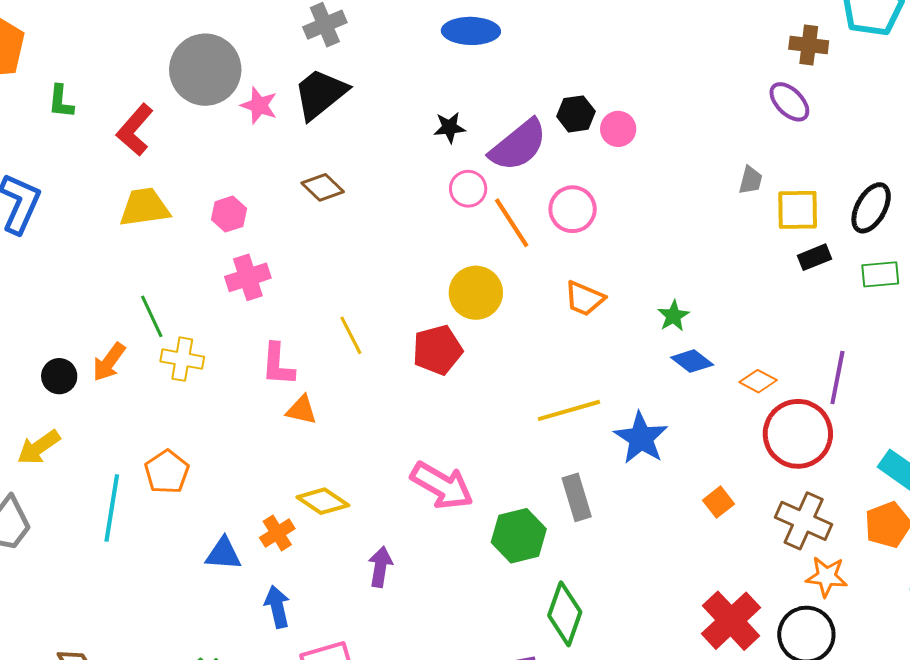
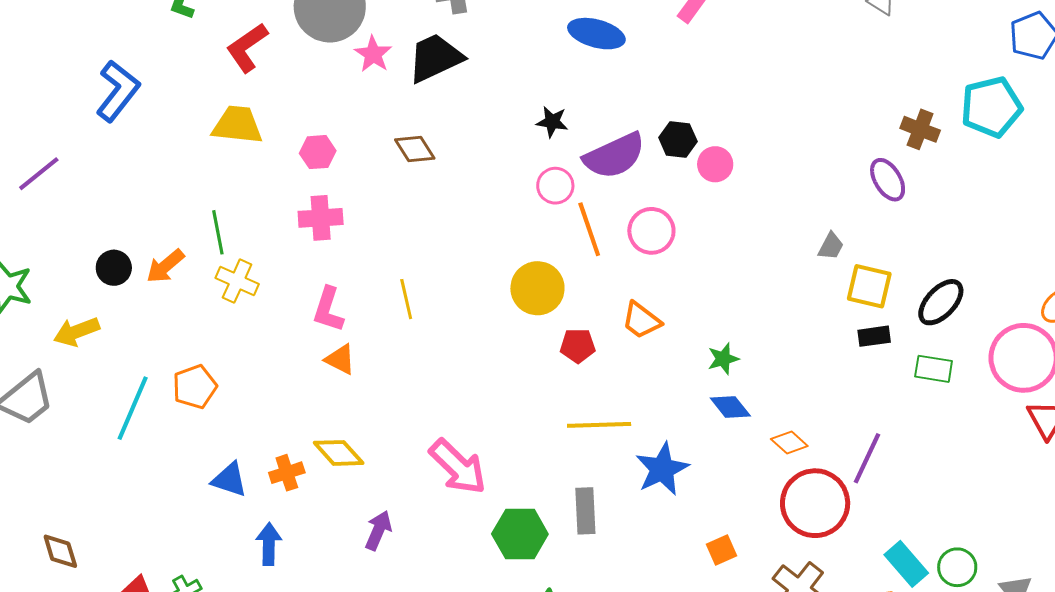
red pentagon: (437, 350) -> (578, 346), moved, size x0.7

